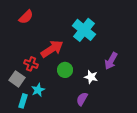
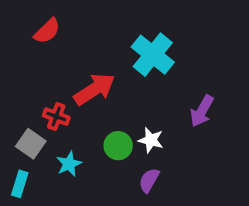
green circle: (65, 70) -> (118, 146), moved
white star: (91, 77) -> (151, 140), moved
cyan rectangle: (23, 101) -> (20, 184), moved

